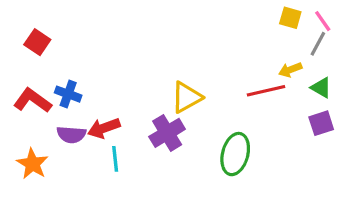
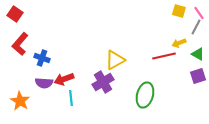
red square: (37, 42) -> (15, 14), moved
red L-shape: (32, 100) -> (20, 44), moved, turned -85

